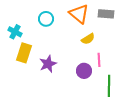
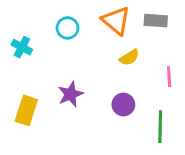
yellow rectangle: (24, 53) -> (26, 110), moved
pink line: (99, 60) -> (169, 77), moved

